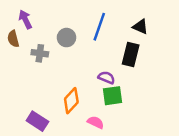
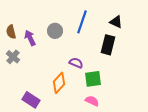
purple arrow: (25, 19) -> (30, 38), moved
gray cross: (40, 53) -> (13, 57), moved, turned 32
purple semicircle: (106, 78) -> (76, 63), moved
pink semicircle: (96, 122) -> (92, 101), moved

